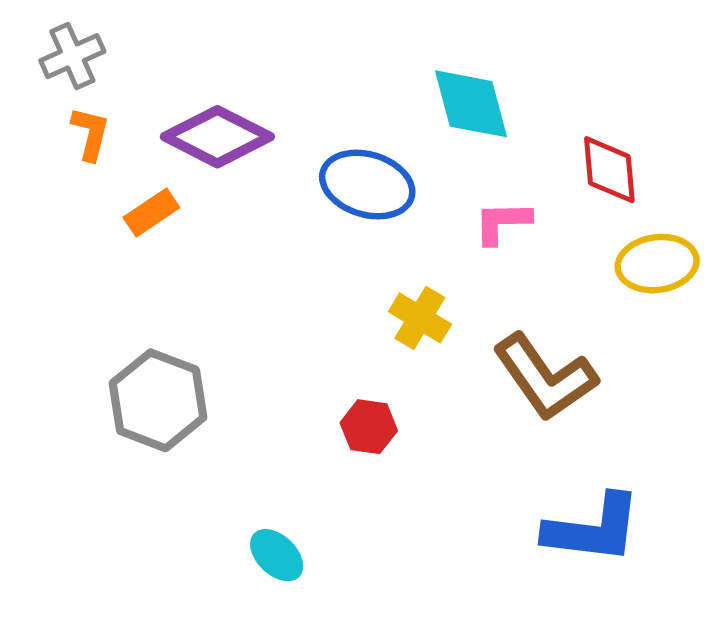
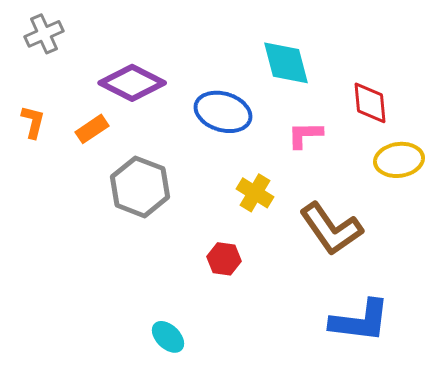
orange L-shape: (90, 133) -> (33, 122), moved
gray hexagon: (158, 400) -> (140, 187), moved

